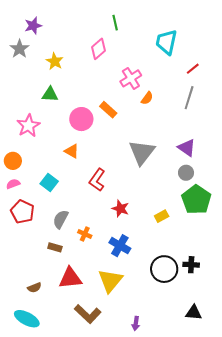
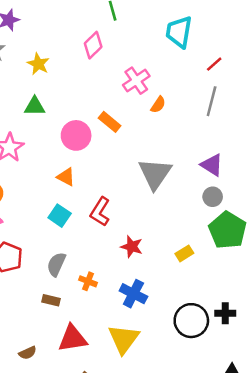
cyan square: (49, 182) -> (60, 216), moved

